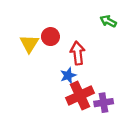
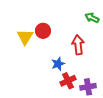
red arrow: (78, 53) -> (78, 45), moved
red cross: (80, 95) -> (68, 81), size x0.7

